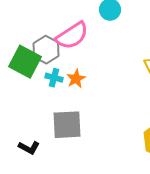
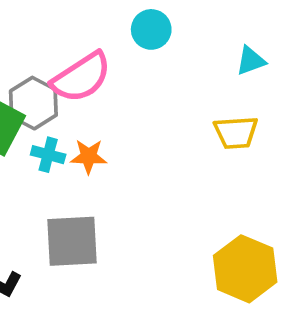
orange star: (76, 79) -> (89, 156), turned 30

